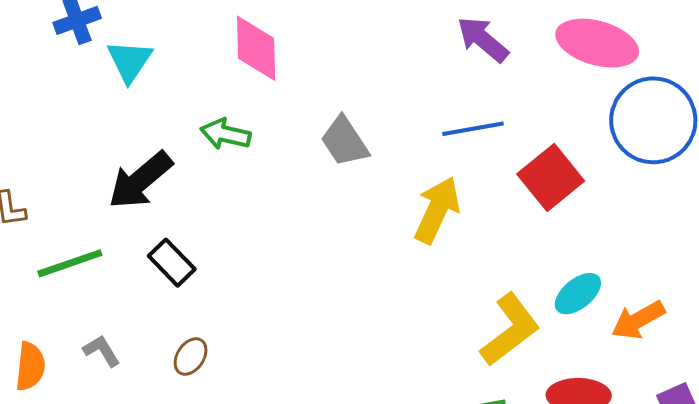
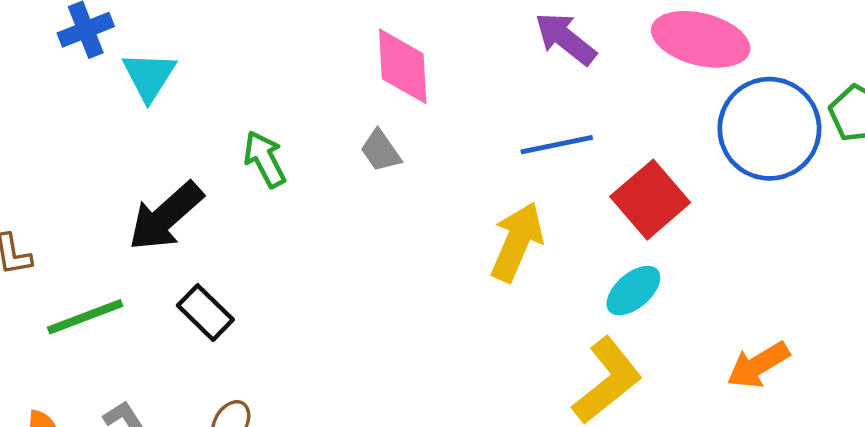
pink diamond: (256, 48) -> (403, 66), moved
green arrow: (226, 134) -> (265, 159), turned 51
gray trapezoid: (344, 141) -> (381, 151), moved, size x0.7
cyan ellipse: (578, 294) -> (633, 291), moved

